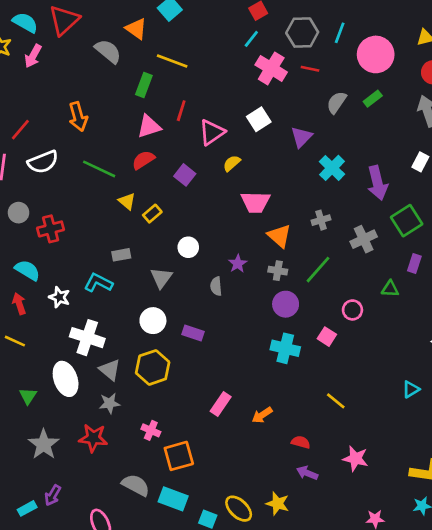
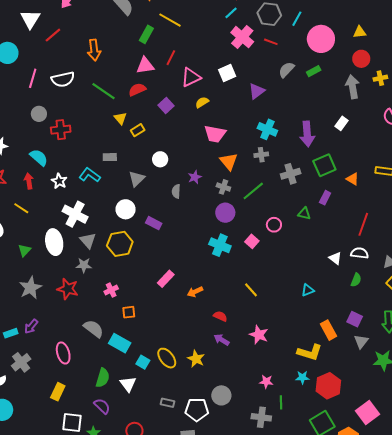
red line: (20, 130) -> (53, 35), moved
cyan cross: (332, 168) -> (267, 129), moved, turned -30
pink cross: (151, 430) -> (111, 290), turned 32
orange square: (179, 456) -> (129, 312), size x0.6

